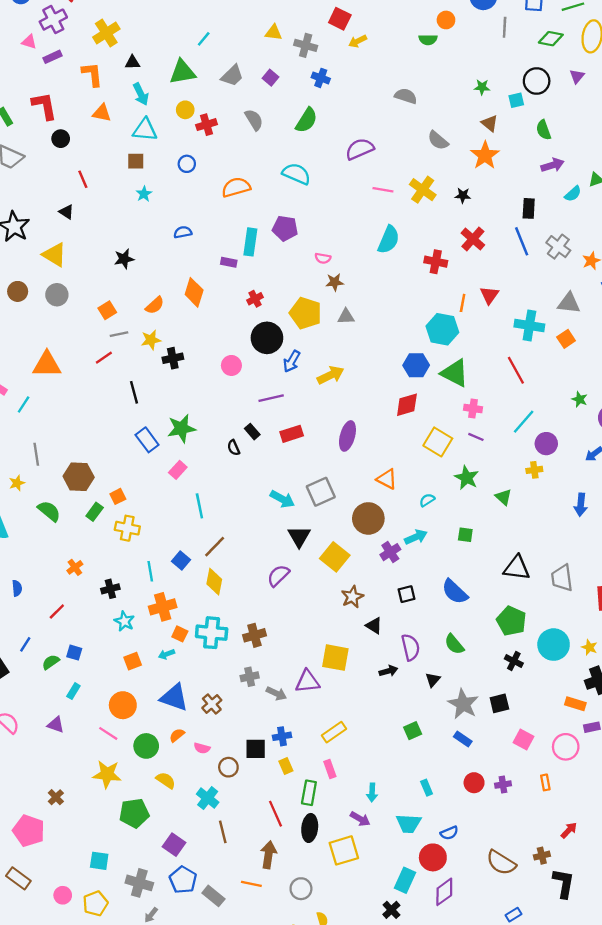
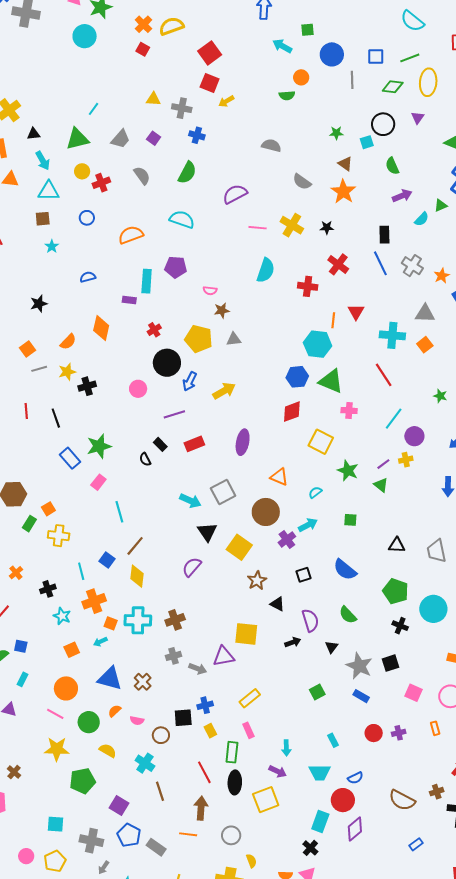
red line: (104, 358) -> (26, 411), moved, turned -56
purple line: (476, 437) -> (383, 464), moved, turned -56
black triangle: (517, 568) -> (397, 545), size x0.7

